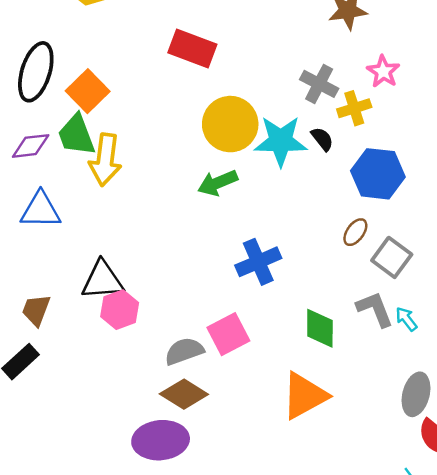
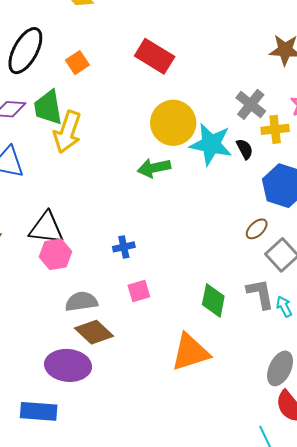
orange square: (88, 91) -> (77, 63), moved, size x0.7
blue cross: (258, 262) -> (124, 247), moved, size x0.6
pink square: (228, 334) -> (139, 291), size x0.7
gray semicircle: (184, 351) -> (81, 302), moved

